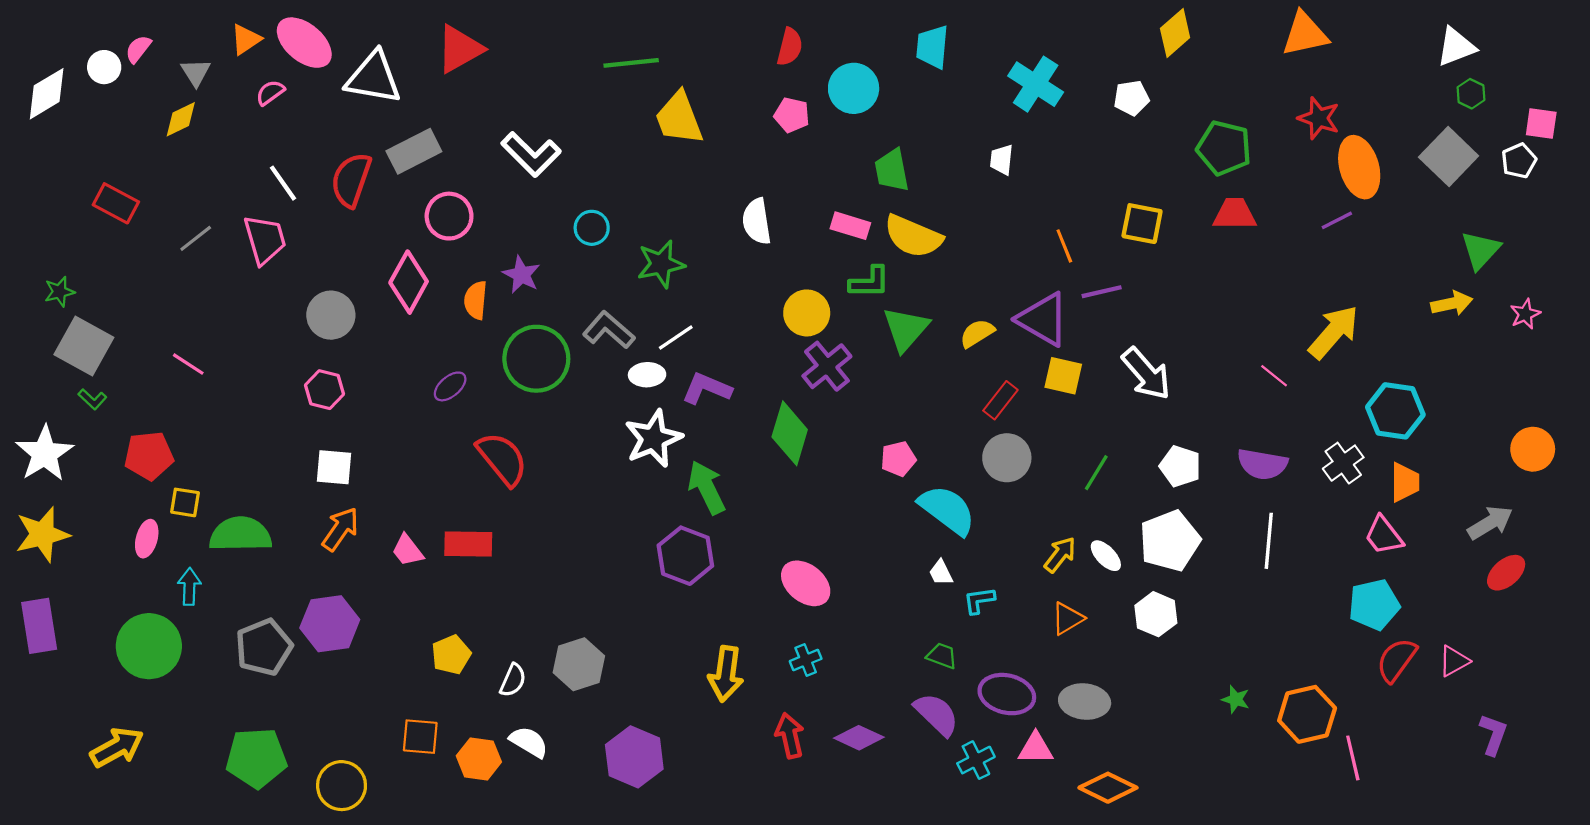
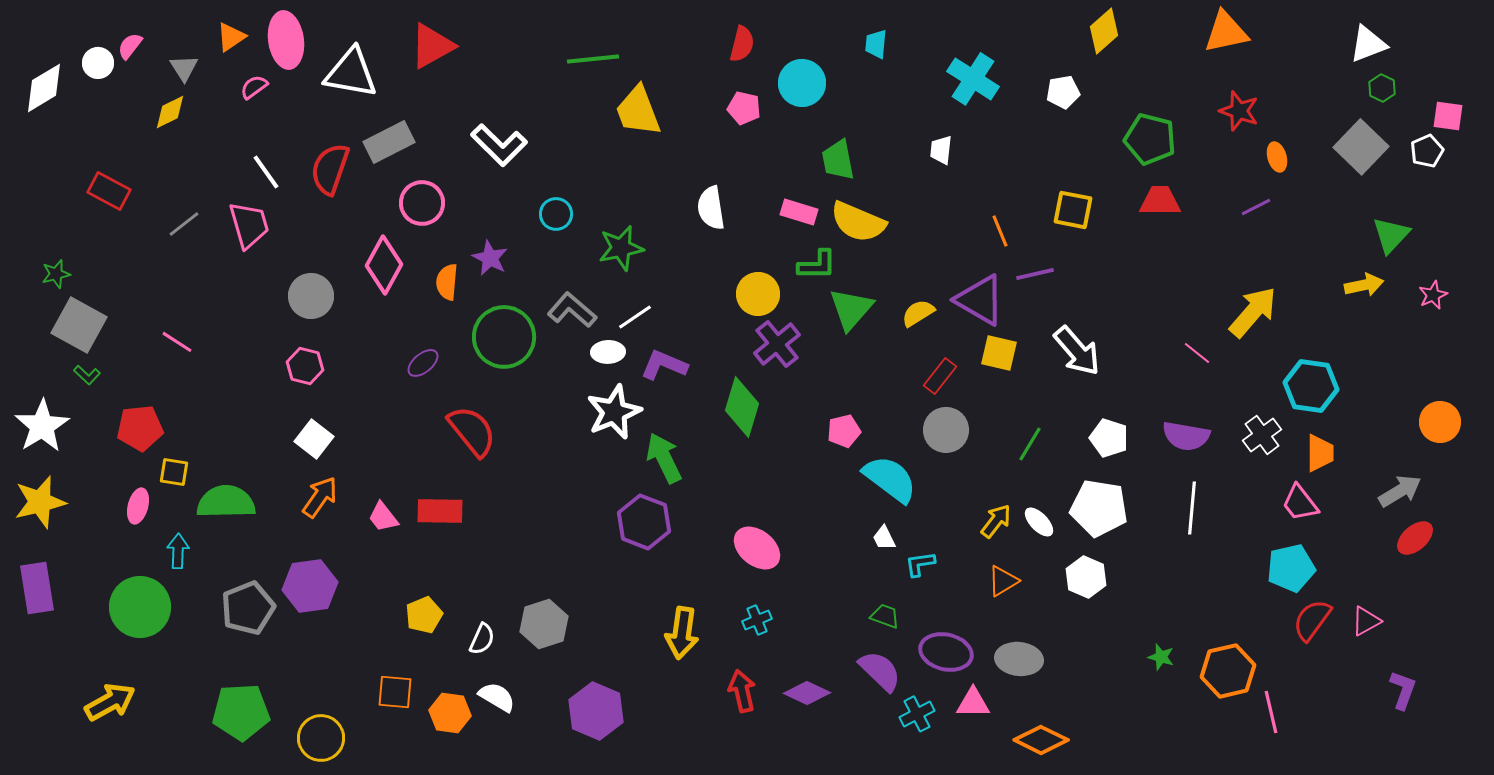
pink ellipse: (304, 43) -> (286, 40), turned 42
cyan trapezoid: (932, 47) -> (876, 44), size x0.7
orange ellipse: (1359, 167) -> (1277, 157), size x0.5
white square: (334, 467) -> (314, 439), turned 33
white pentagon: (1170, 541) -> (1099, 508), turned 30

